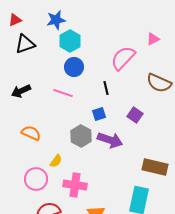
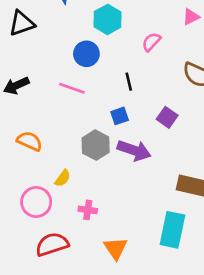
cyan hexagon: (70, 41) -> (108, 19), moved
pink semicircle: (123, 58) -> (151, 42), size x0.6
pink cross: (75, 185) -> (88, 210), size x0.6

